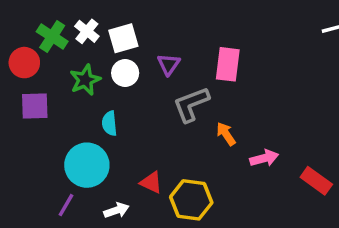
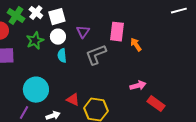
cyan semicircle: (109, 123) -> (62, 56), moved
orange arrow: (226, 134) -> (136, 45), moved
red rectangle: (316, 181) -> (156, 104), moved

